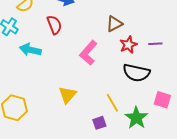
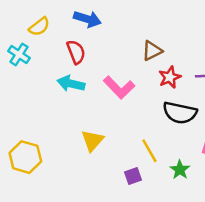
cyan arrow: (30, 50) -> (71, 84), moved
pink L-shape: (88, 53) -> (119, 87), turned -85
green star: (136, 118) -> (180, 170), size x0.7

